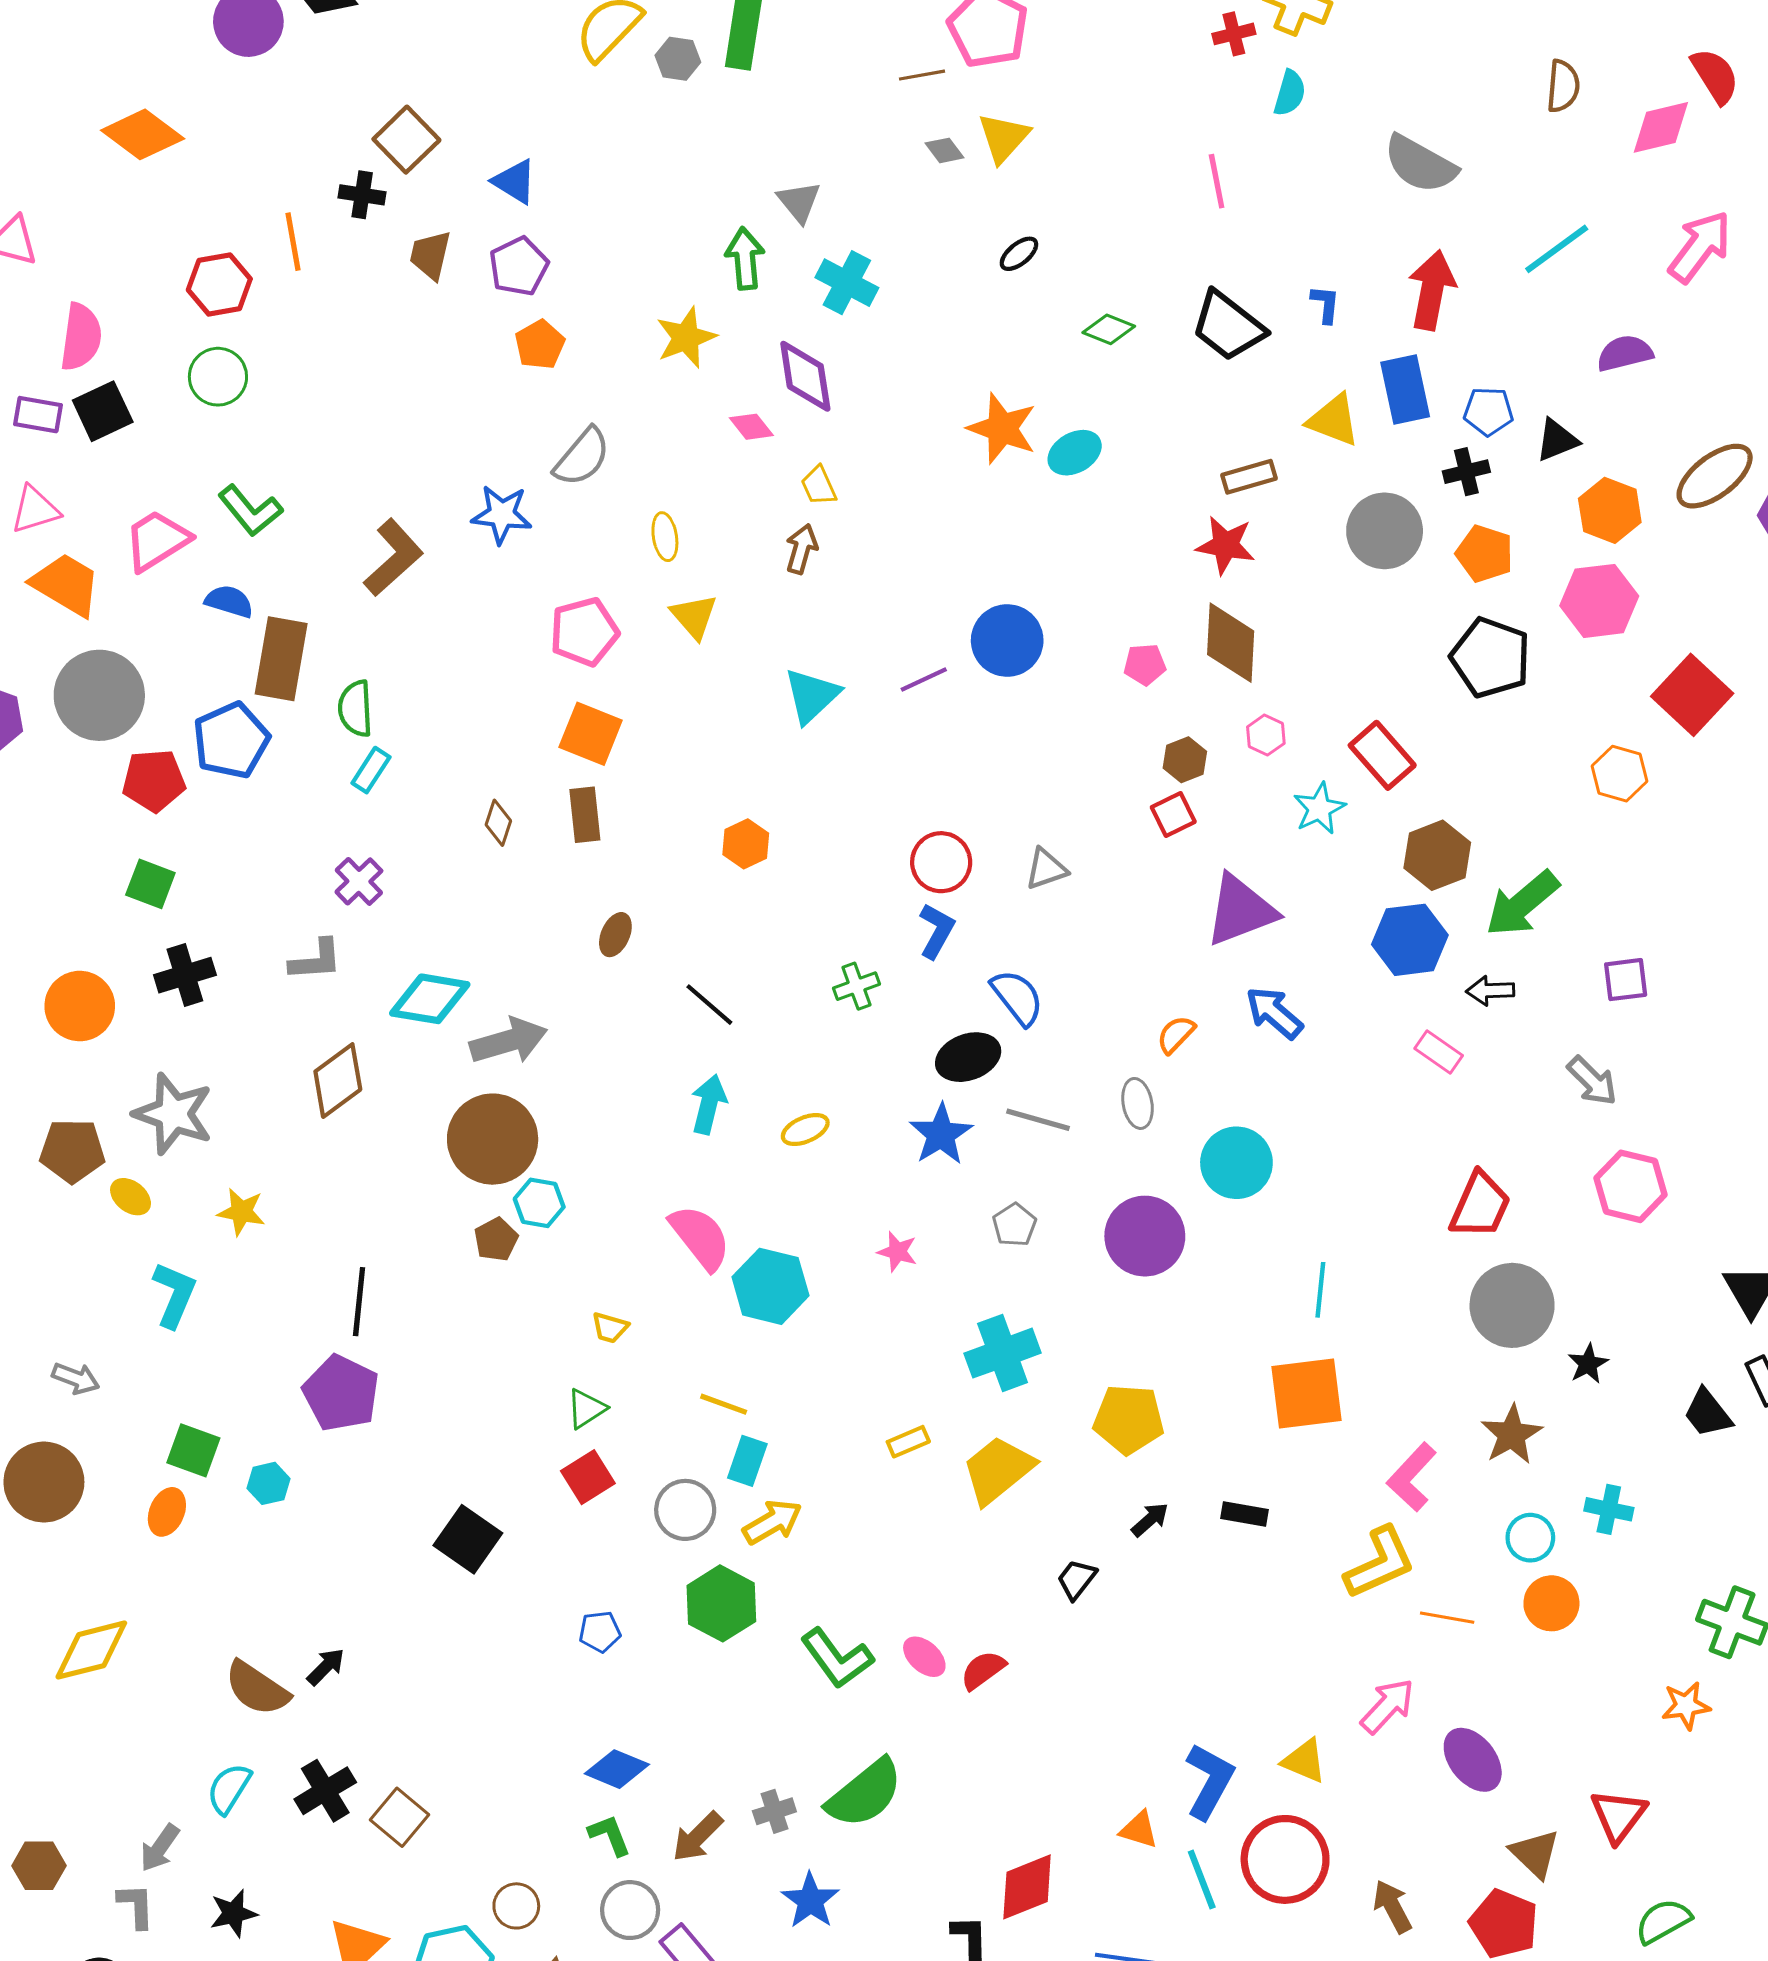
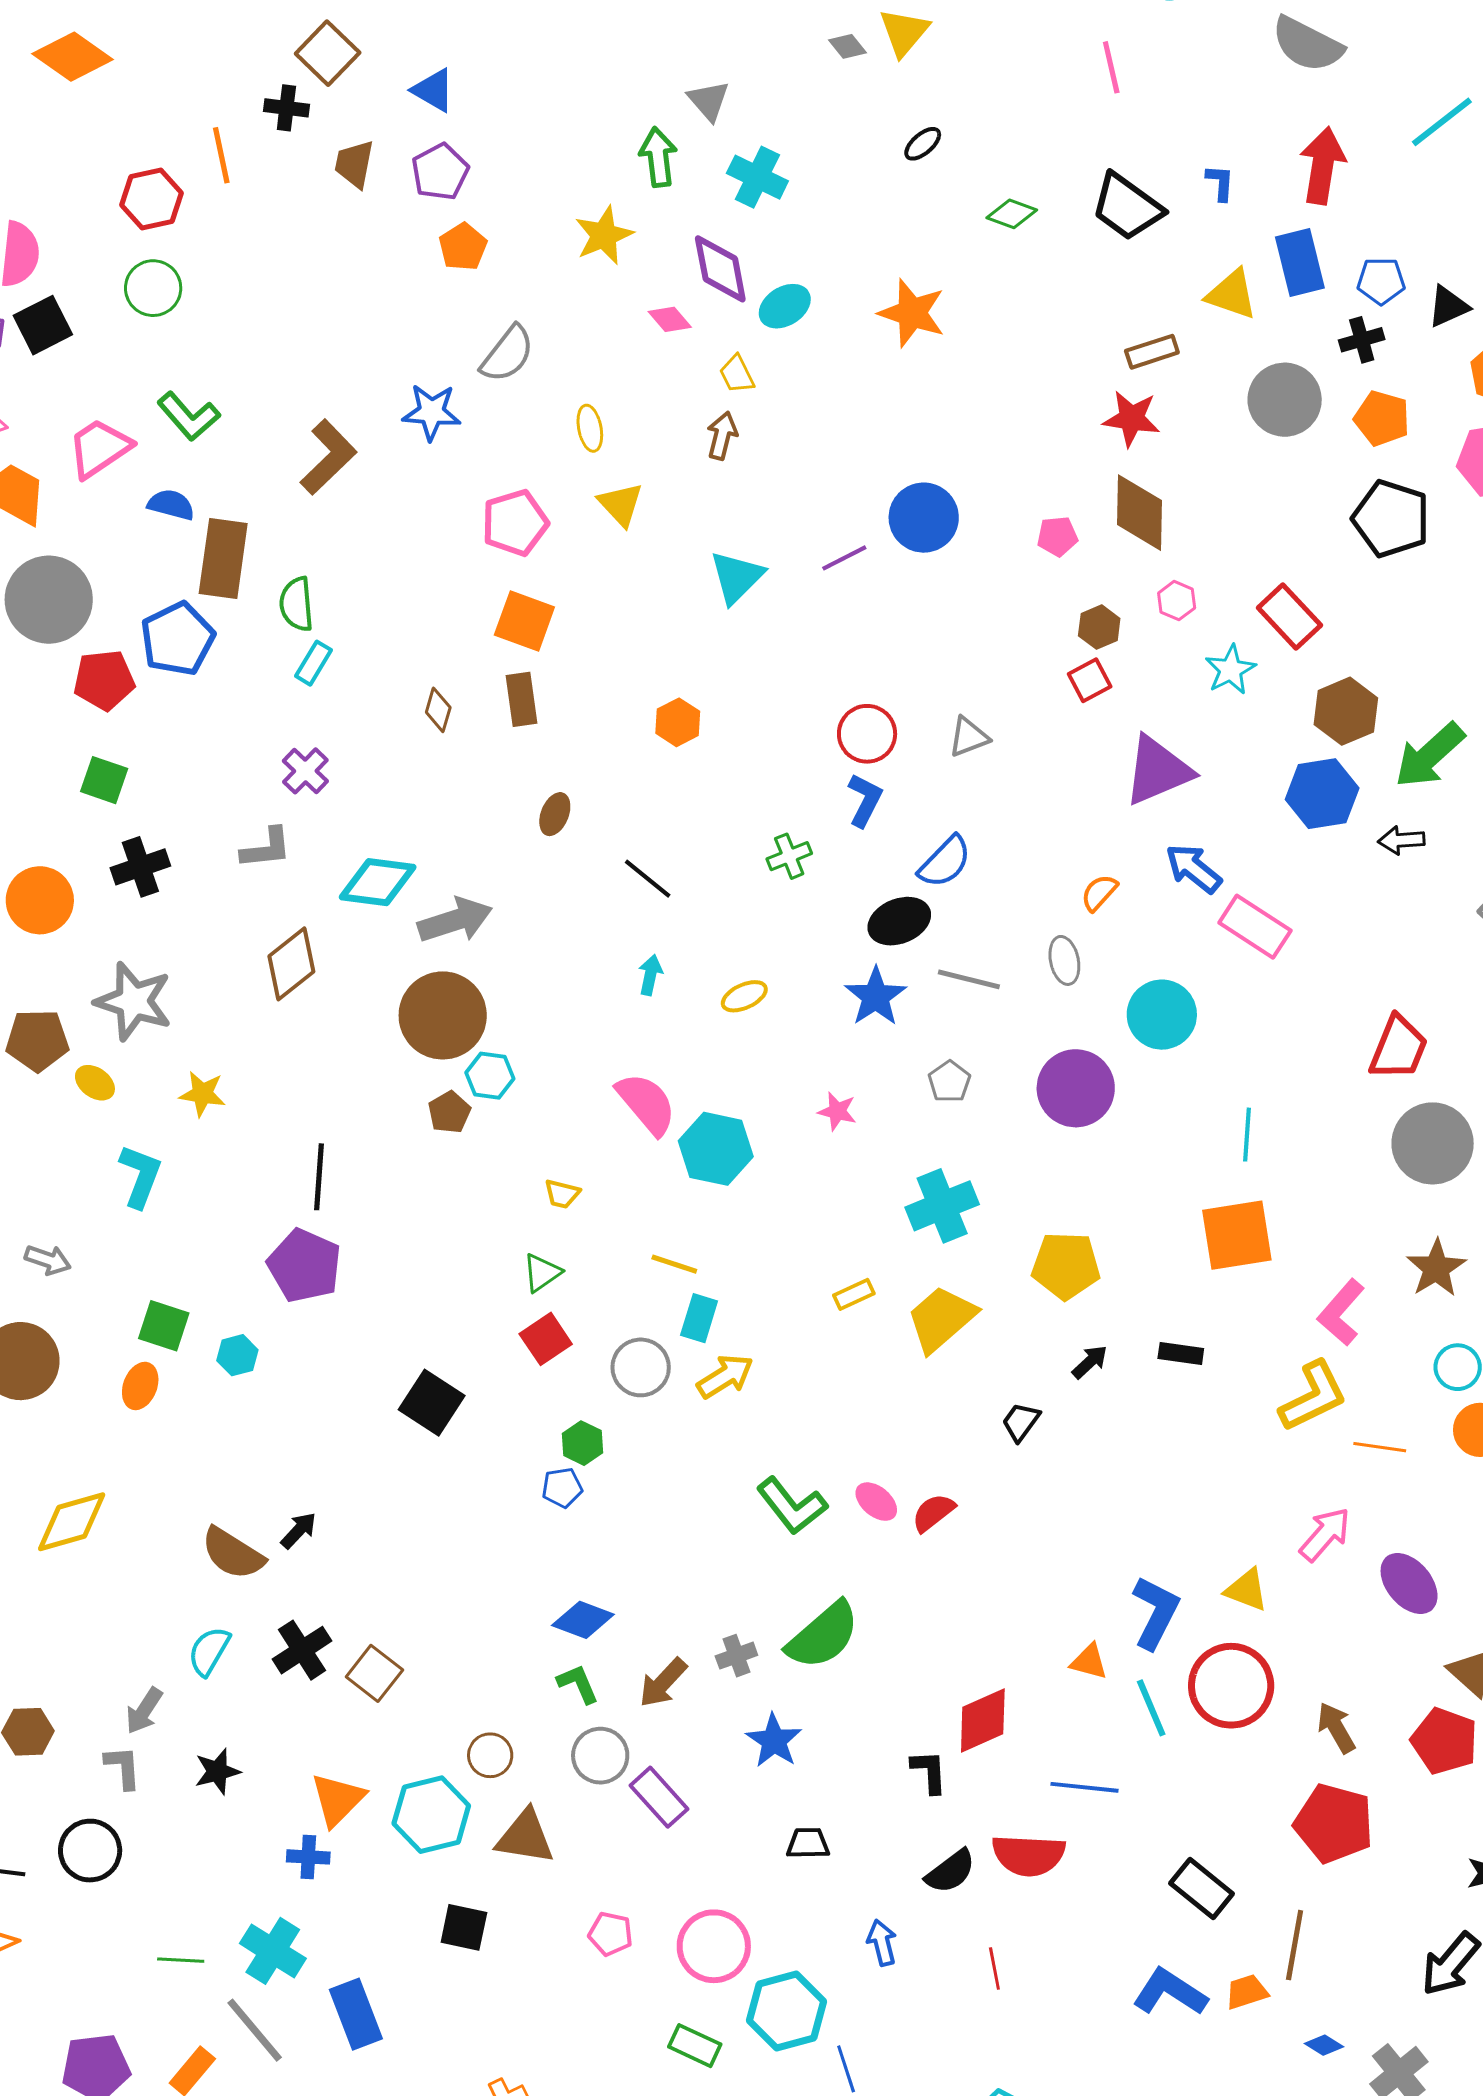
cyan ellipse: (1075, 453) -> (785, 306), moved
blue semicircle: (1017, 997) -> (945, 862), turned 84
pink rectangle: (1439, 1052) -> (1255, 927), moved, size x1.5
cyan arrow: (709, 1104) -> (650, 975), size x0.7
green hexagon: (721, 1603) -> (583, 1443), moved, size x0.6

